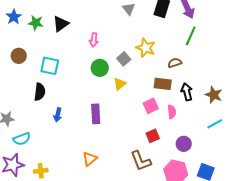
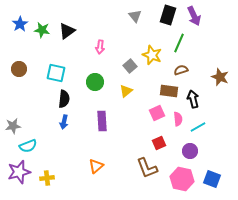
green line: (191, 36) -> (179, 43), moved
brown circle: (19, 56) -> (19, 69), moved
green circle: (100, 68) -> (95, 82), moved
black semicircle: (40, 92) -> (64, 99), moved
brown star: (214, 95) -> (220, 77), moved
cyan line: (215, 124) -> (198, 127), moved

